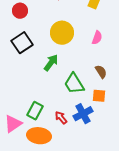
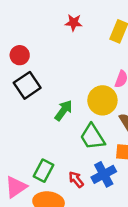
red circle: (20, 11) -> (20, 55), moved
yellow circle: (62, 33) -> (102, 100), moved

